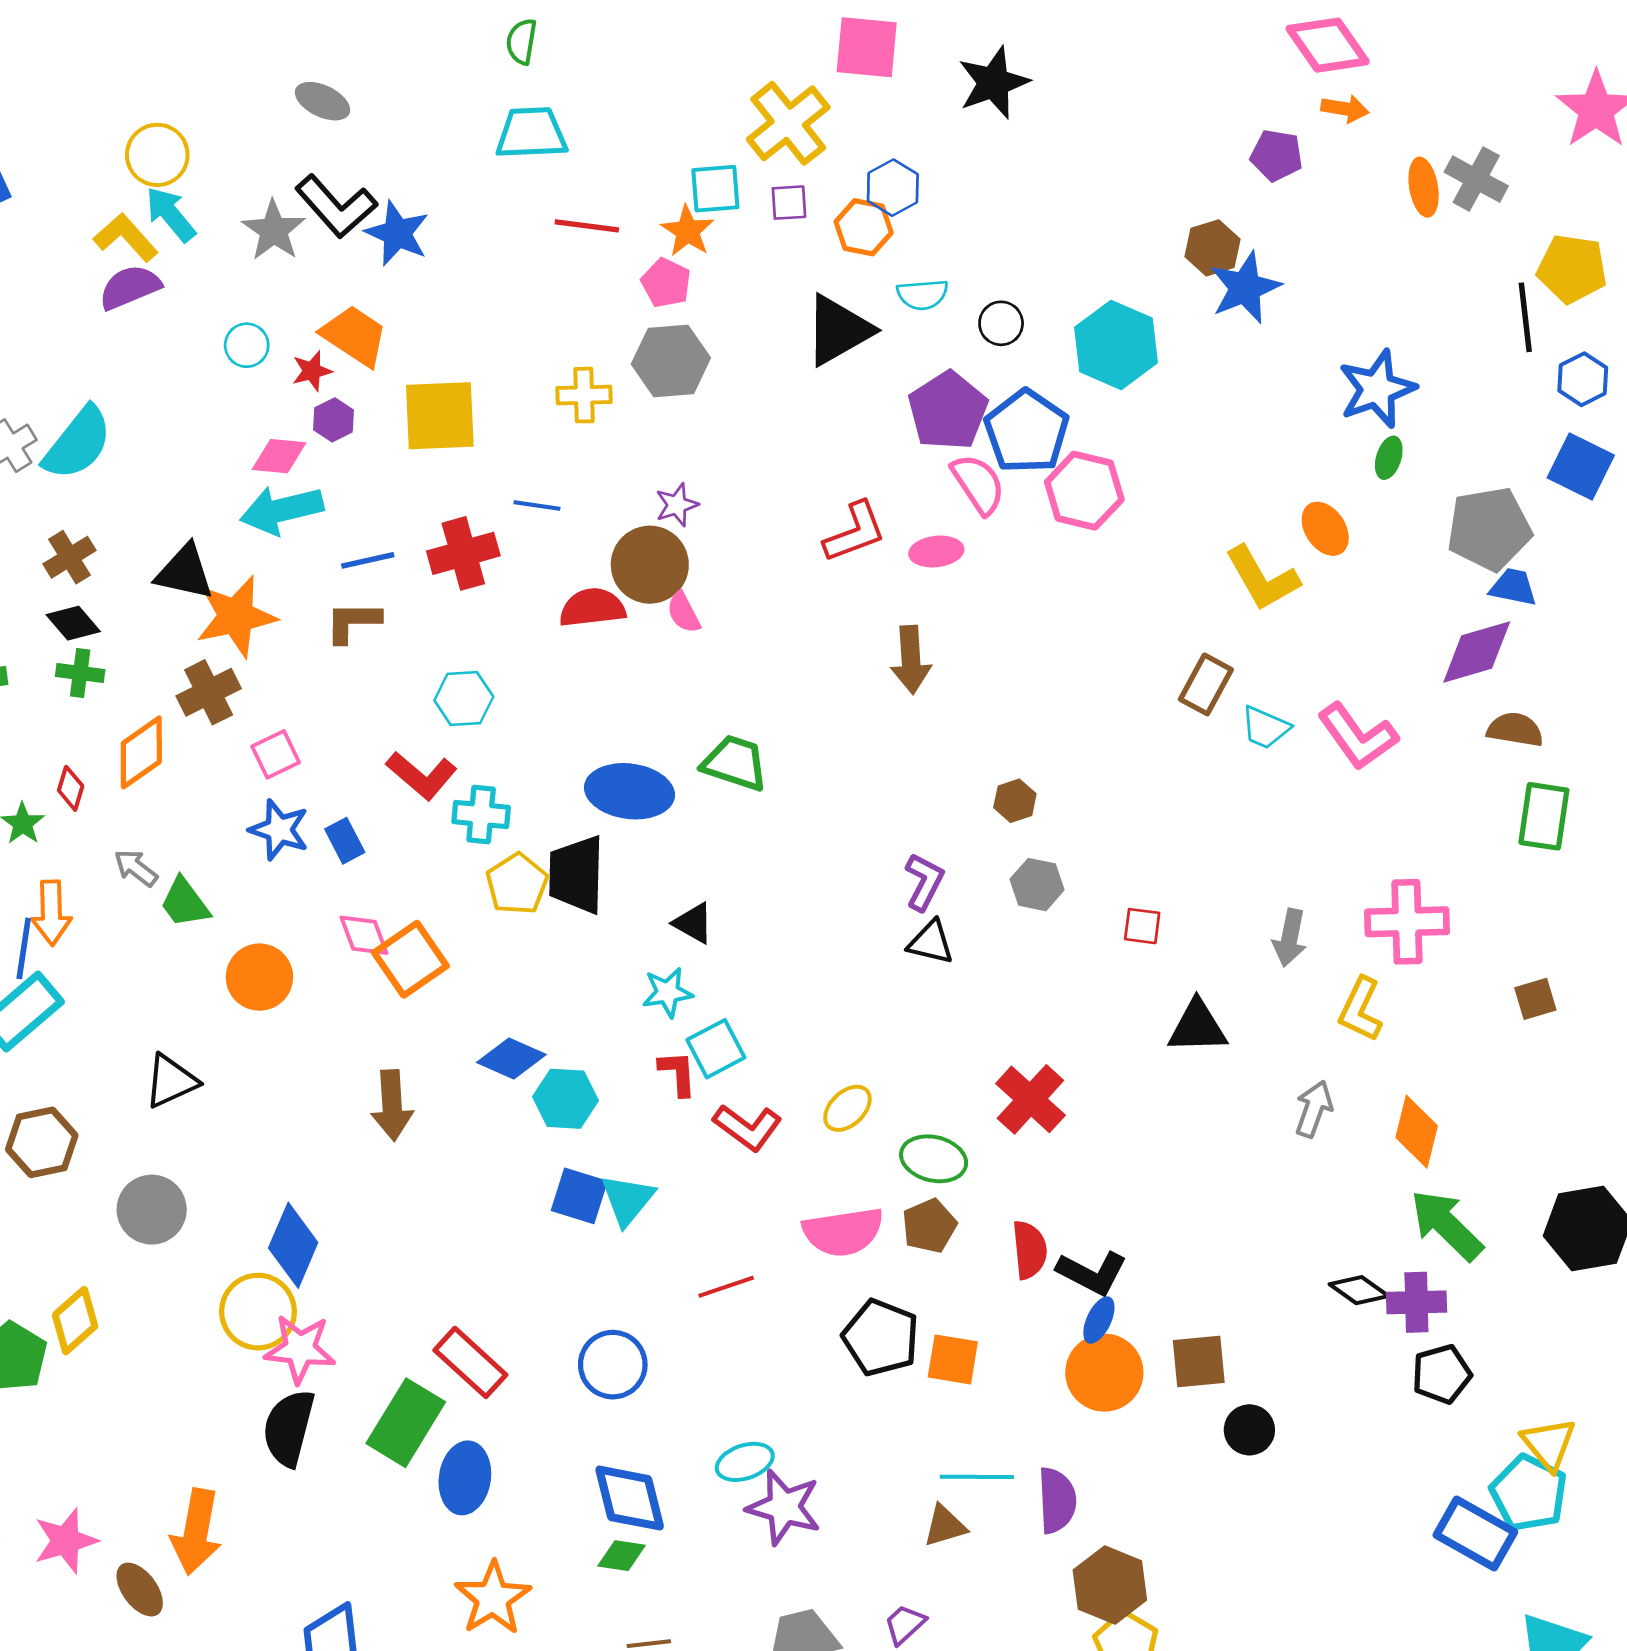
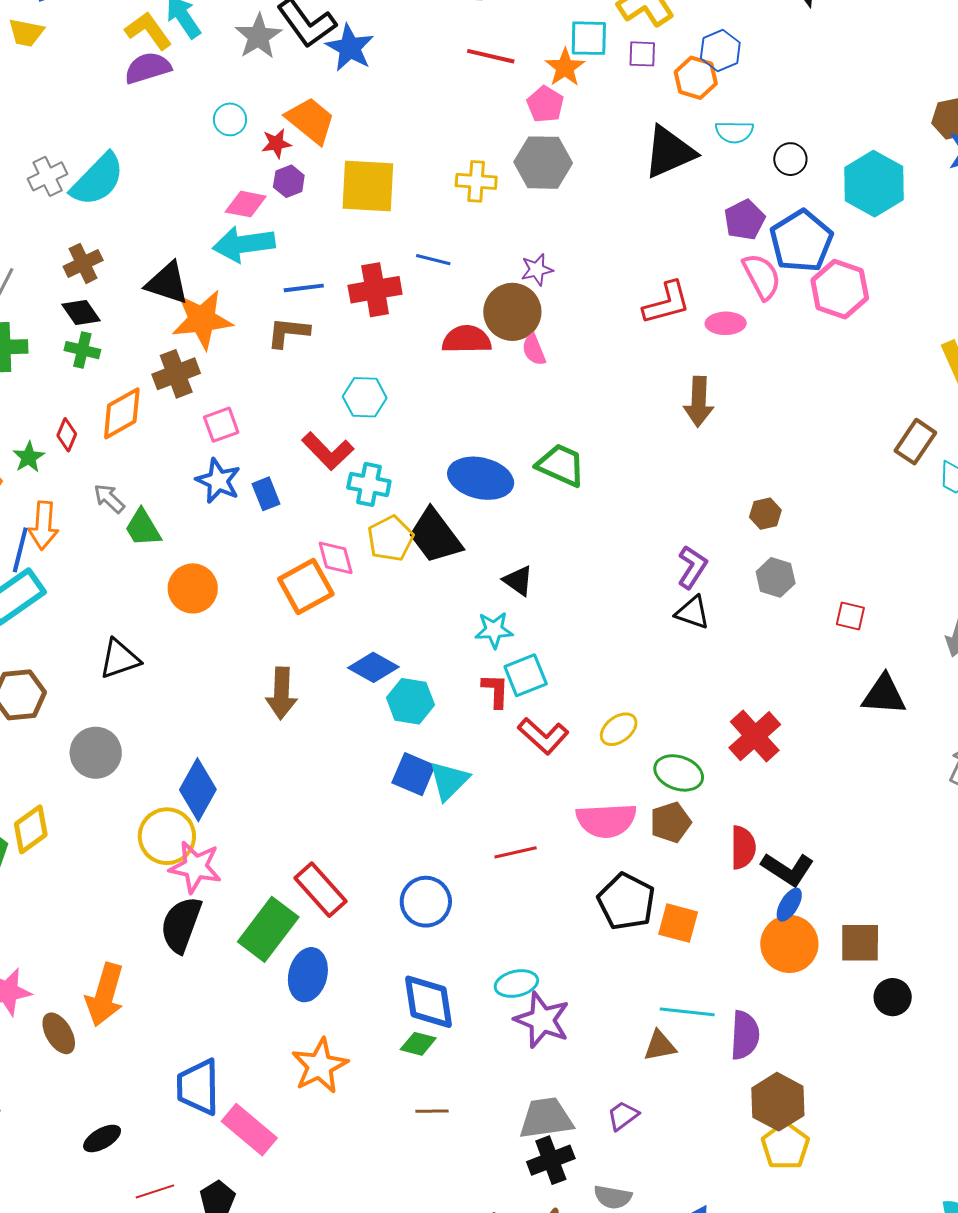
purple pentagon: (948, 411) -> (745, 220), size x0.7
black trapezoid: (576, 875) -> (435, 536), turned -44
pink diamond: (364, 935) -> (336, 558), moved

